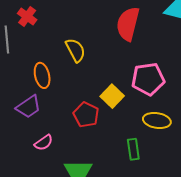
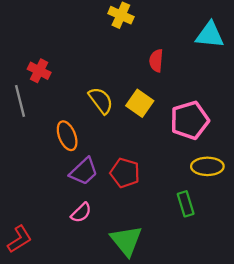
red semicircle: (128, 24) -> (156, 61), size x0.6
yellow square: (112, 96) -> (140, 103), moved
purple trapezoid: (28, 107) -> (84, 171), moved

